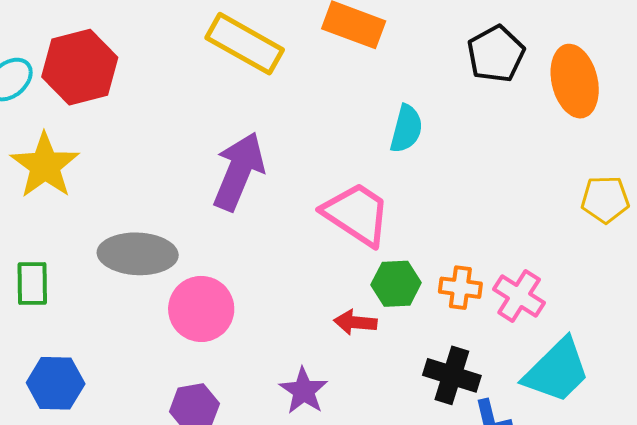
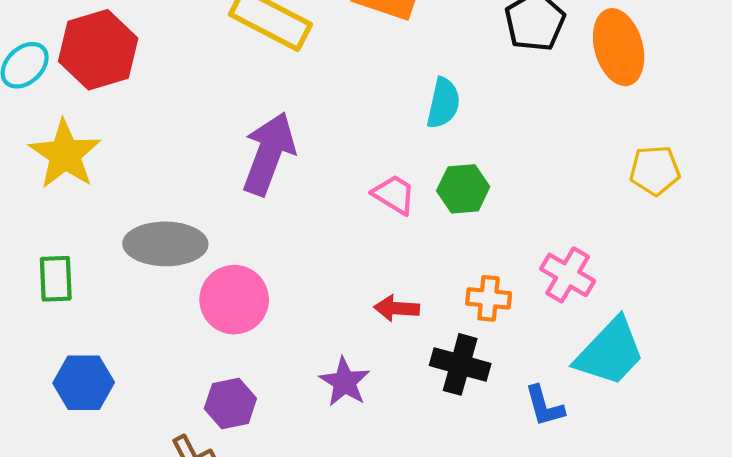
pink trapezoid: (357, 214) -> (394, 194), size x0.6
green hexagon: (396, 284) -> (463, 189), moved
orange cross: (460, 288) -> (489, 298), moved
black cross: (452, 375) -> (460, 364), moved

